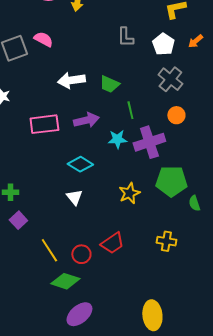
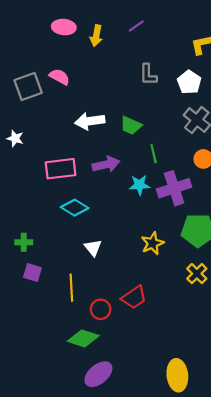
cyan diamond: (80, 164) -> (75, 208), moved
purple square: (18, 220) -> (32, 273), turned -30
yellow cross: (166, 241) -> (197, 274), moved, turned 36
yellow line: (49, 250) -> (71, 288), moved, turned 30

